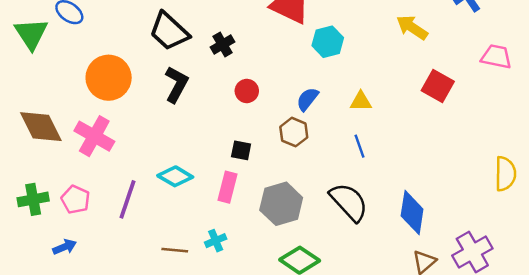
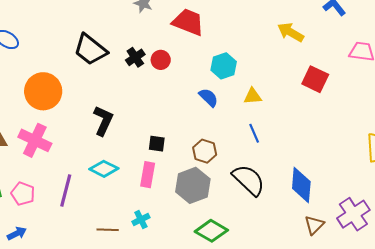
cyan hexagon: (328, 42) -> (224, 66), moved
black L-shape: (176, 84) -> (103, 121), moved
red circle: (247, 91) -> (161, 60), moved
blue semicircle: (307, 99) -> (209, 97), turned 100
brown hexagon: (294, 132) -> (205, 151), moved

